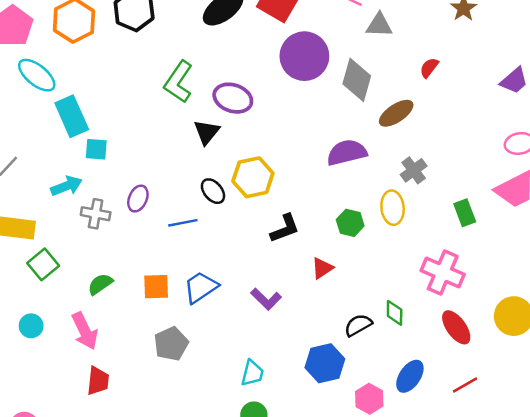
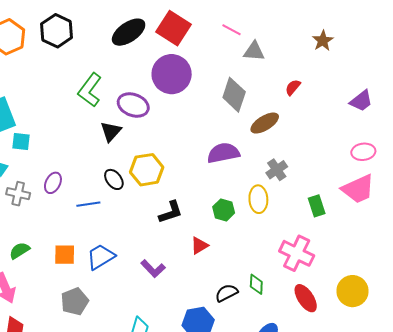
purple circle: (304, 56) -> (172, 74), moved

